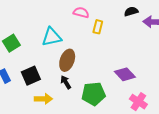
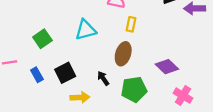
yellow rectangle: (98, 27) -> (131, 24), moved
brown ellipse: (67, 60) -> (123, 54), moved

